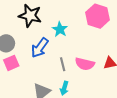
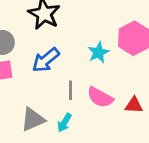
cyan star: (60, 29) -> (98, 52), moved

